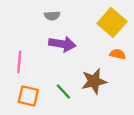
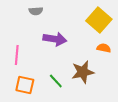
gray semicircle: (52, 16) -> (36, 11), moved

